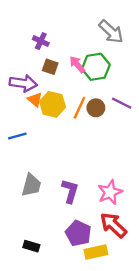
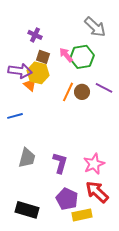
yellow hexagon: (53, 104) -> (38, 73), moved
black rectangle: (31, 246) -> (27, 210), size x1.6

